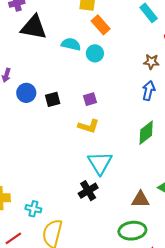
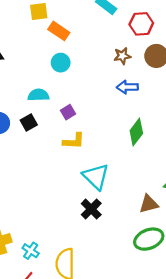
cyan semicircle: (71, 44) -> (38, 95), moved
blue arrow: (149, 91) -> (127, 87), turned -90
cyan cross: (33, 209) -> (31, 251), moved, turned 35

